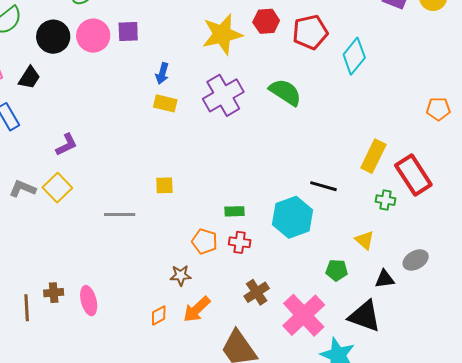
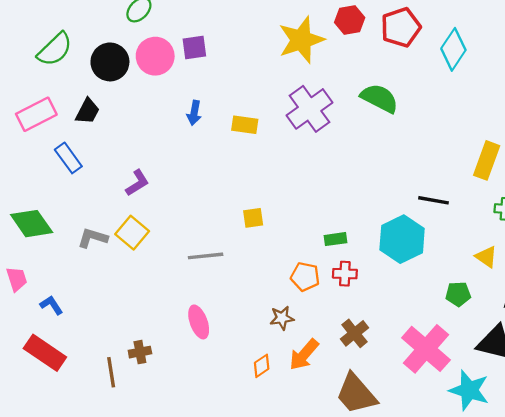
blue arrow: (162, 73) -> (194, 113), moved
brown cross: (257, 292) -> (354, 333), moved
pink ellipse: (89, 301) -> (199, 322), moved

